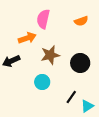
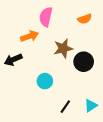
brown star: (50, 55) -> (63, 48), moved
black line: (71, 97) -> (65, 107), moved

